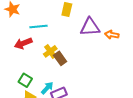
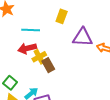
red arrow: (23, 43) -> (27, 48), moved

